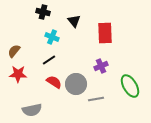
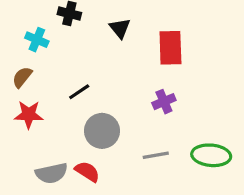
cyan cross: (52, 37) -> (37, 40), moved
red semicircle: (54, 82) -> (87, 172), moved
gray circle: (76, 84) -> (102, 131), moved
green ellipse: (130, 86) -> (211, 155), moved, turned -55

